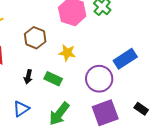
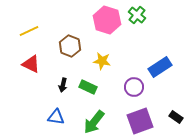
purple circle: (99, 79) -> (134, 87), size x0.7
blue triangle: (21, 109) -> (56, 117), turned 42

